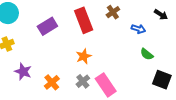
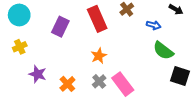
purple rectangle: (47, 26) -> (60, 27), turned -30
green semicircle: (147, 54) -> (163, 51), size x1.5

